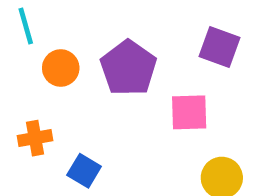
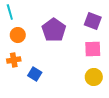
orange circle: (61, 68) -> (18, 35), moved
pink square: (189, 112) -> (93, 49), moved

